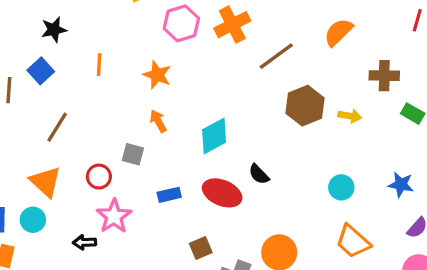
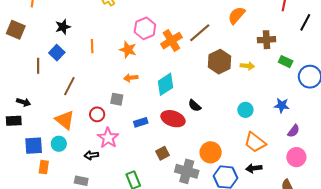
pink hexagon: (181, 23) -> (145, 28), moved
orange cross: (232, 25) -> (171, 41), moved
orange arrow: (158, 121) -> (131, 78), turned -64

